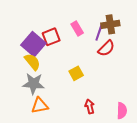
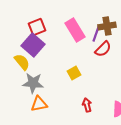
pink rectangle: (77, 29) -> (75, 30), size x1.6
red square: (51, 37) -> (37, 27), moved
yellow semicircle: (32, 62) -> (22, 62), moved

